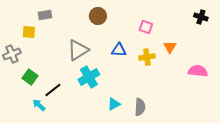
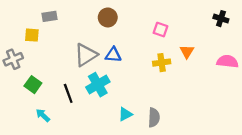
blue triangle: (119, 50) -> (113, 55), moved
pink semicircle: (198, 71) -> (228, 61), moved
black line: (53, 90) -> (68, 93), moved, turned -72

